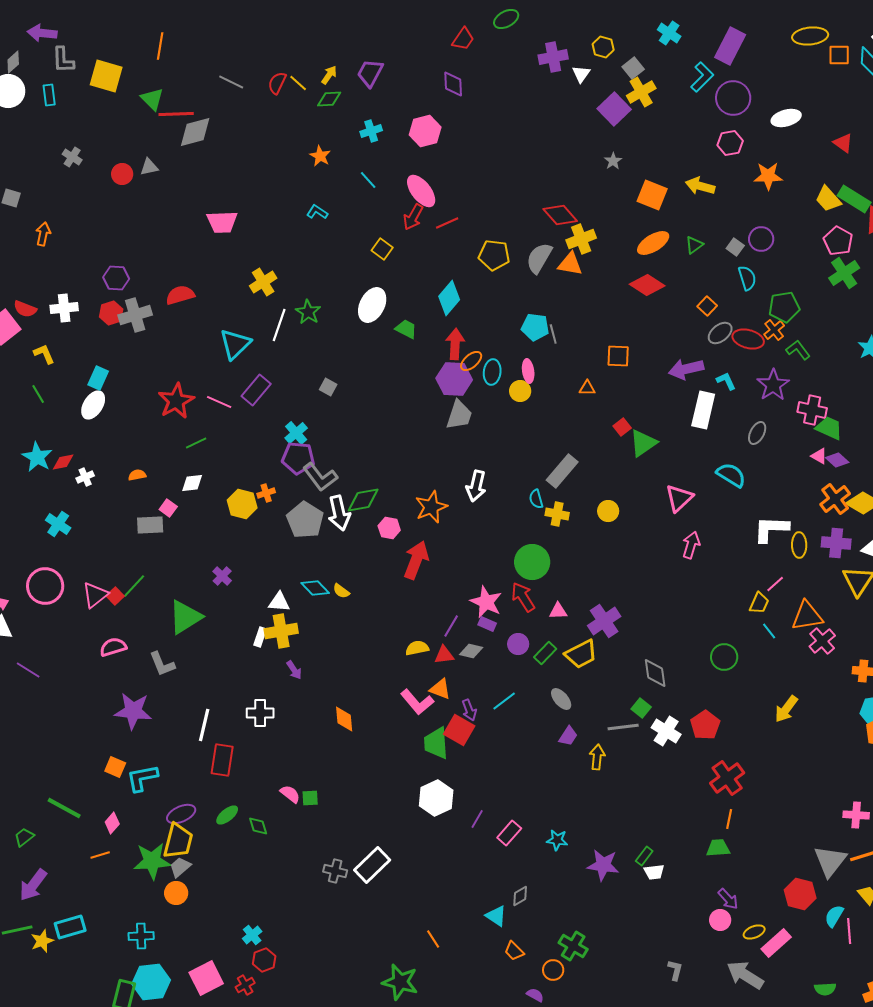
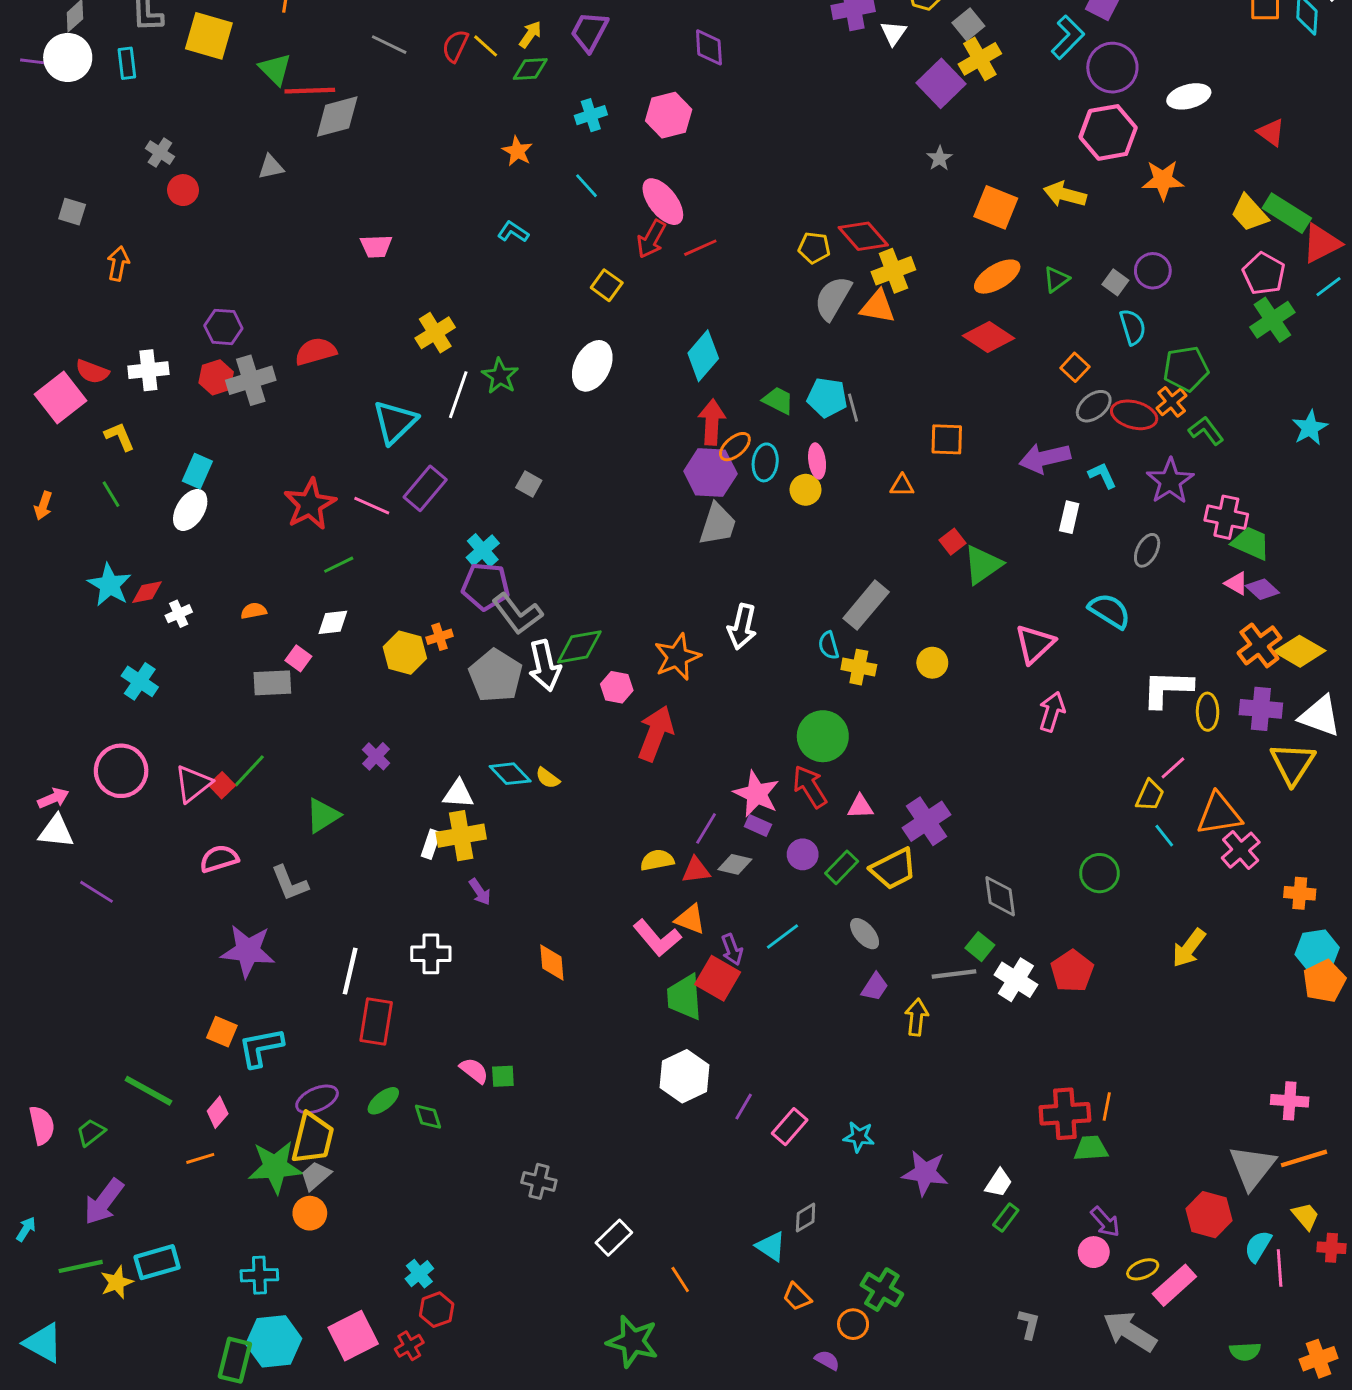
pink hexagon: (730, 143) -> (1108, 132), size x1.5
red circle: (122, 174) -> (183, 190), moved
pink trapezoid: (222, 222) -> (376, 246), size x0.7
yellow pentagon: (494, 255) -> (814, 248), moved, size x0.7
green trapezoid: (406, 329) -> (778, 400), moved
white rectangle: (703, 410) -> (1069, 517), size x0.6
green triangle: (185, 617) -> (323, 815), size x0.7
red cross: (727, 778) -> (1065, 1114), moved, turned 32
green rectangle: (644, 856) -> (1006, 1217), moved
white rectangle: (372, 865) -> (614, 1238), moved, size x0.7
white trapezoid: (654, 872) -> (999, 1183), turned -50

